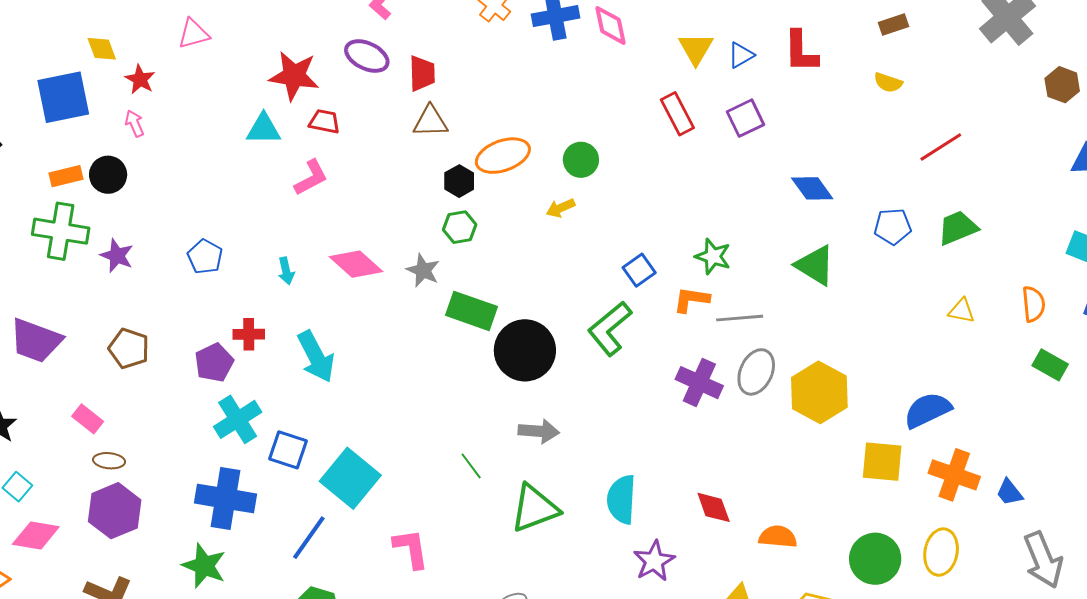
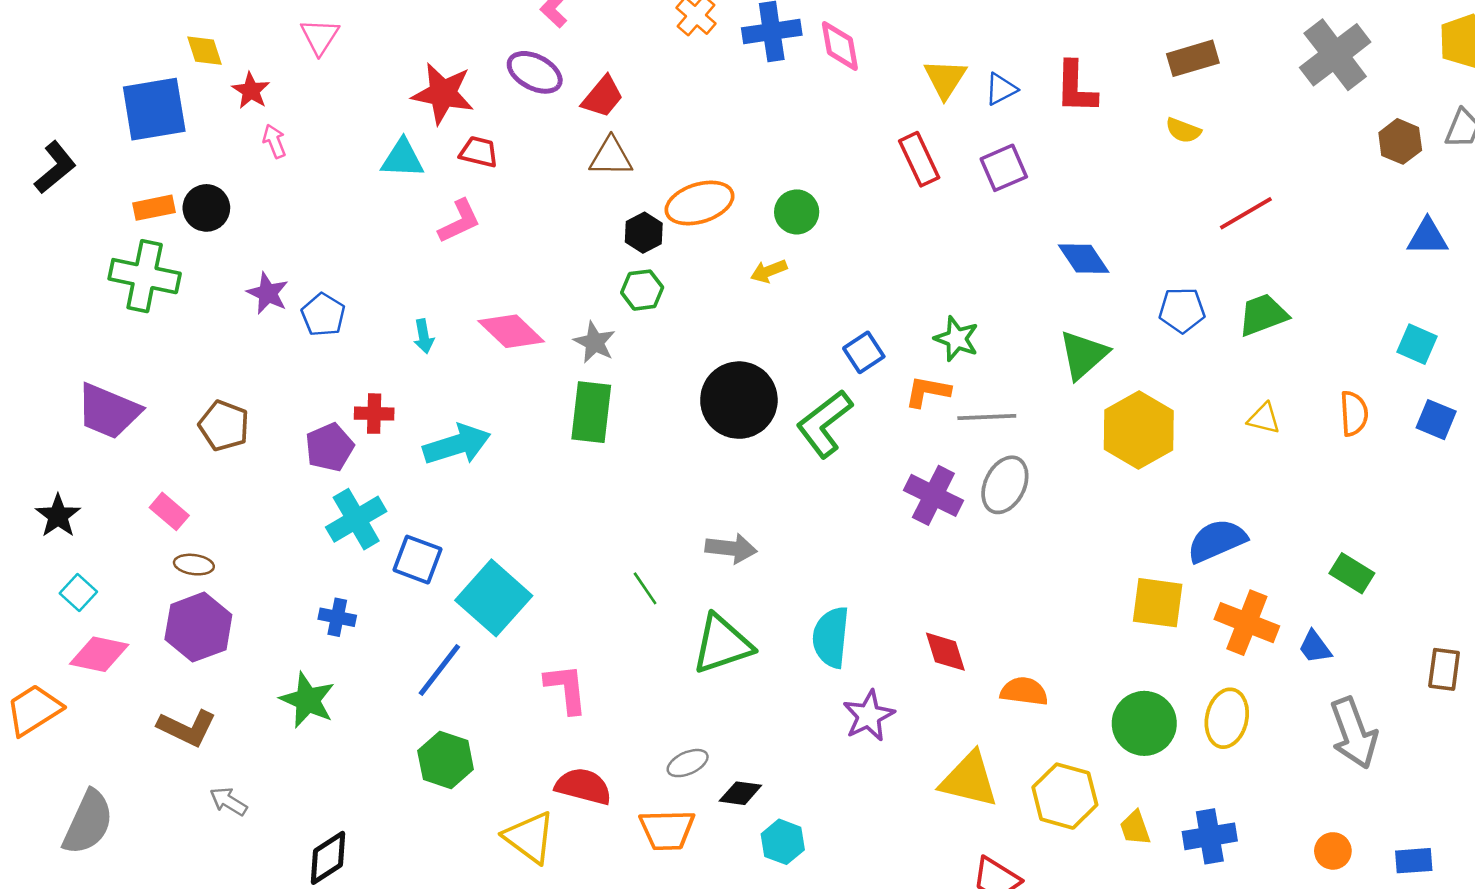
brown rectangle: (894, 24) -> (1193, 58), size x1.4
pink triangle: (194, 34) -> (320, 36), turned -44
red trapezoid: (422, 73) -> (603, 97), turned 39
pink arrow: (135, 123) -> (274, 141), moved
purple star: (117, 256) -> (268, 293), moved
green triangle: (815, 265) -> (1083, 355), turned 45
green rectangle: (472, 311) -> (591, 412), moved, turned 75
black circle: (525, 350) -> (739, 400), moved
cyan arrow: (316, 357) -> (457, 445), turned -82
green rectangle: (1050, 365) -> (1352, 573), moved
yellow hexagon: (819, 392) -> (1139, 430), moved
blue cross: (225, 499) -> (337, 617), size x0.5

